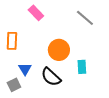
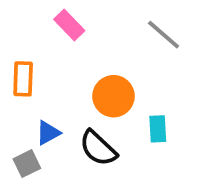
blue triangle: (25, 69) -> (48, 133), turned 32

